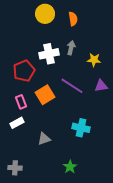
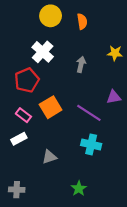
gray arrow: (71, 48) -> (81, 64), moved
white cross: (49, 54) -> (43, 52), moved, turned -36
yellow star: (94, 60) -> (115, 53), moved
purple line: (72, 86) -> (89, 113), moved
pink rectangle: (21, 102) -> (23, 115), turned -32

